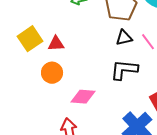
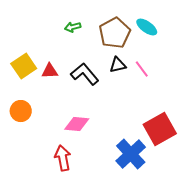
black L-shape: (124, 70) -> (85, 74), moved, turned 44
orange circle: (52, 73) -> (21, 111), moved

